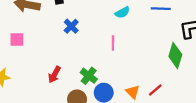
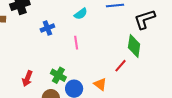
blue cross: (71, 26) -> (47, 28), moved, turned 32
red line: (155, 90) -> (121, 66), moved

